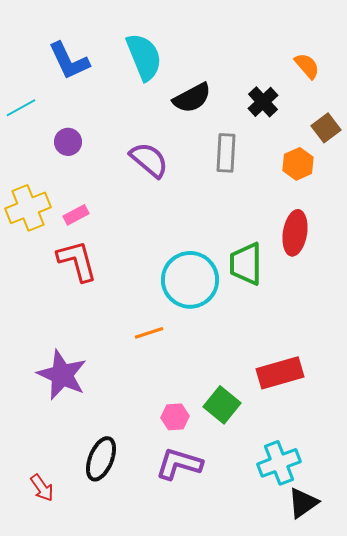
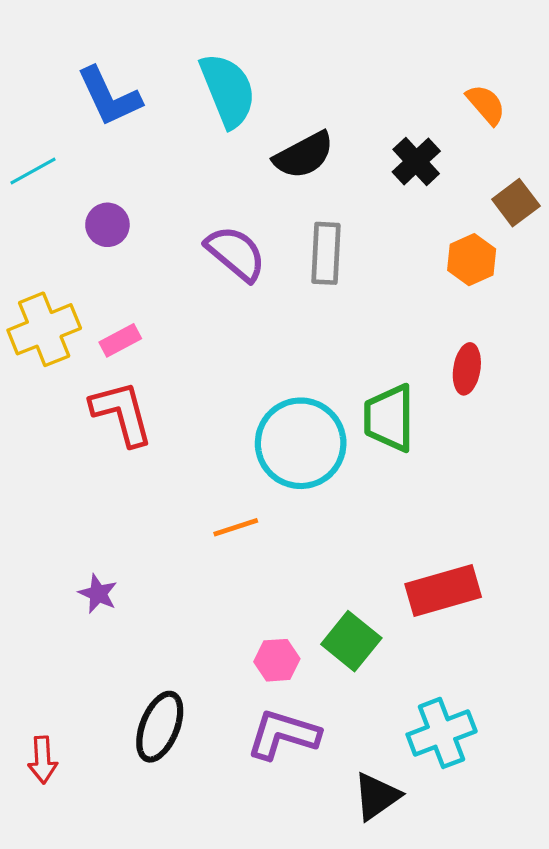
gray rectangle: (226, 153) -> (326, 253), moved
red ellipse: (295, 233) -> (467, 369), size x0.7
purple star: (62, 375) -> (98, 594), size x0.5
red arrow: (42, 488) -> (43, 760), moved, turned 32
black triangle: (303, 503) -> (377, 796), moved

